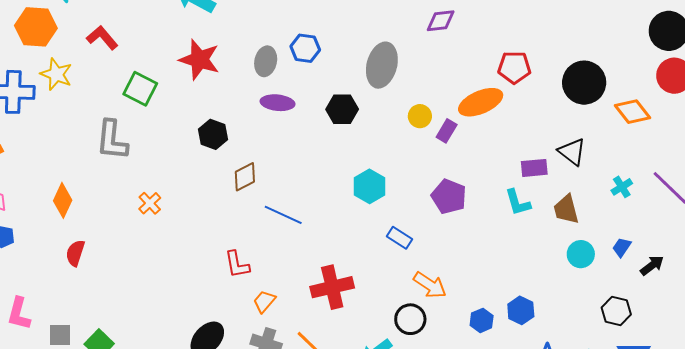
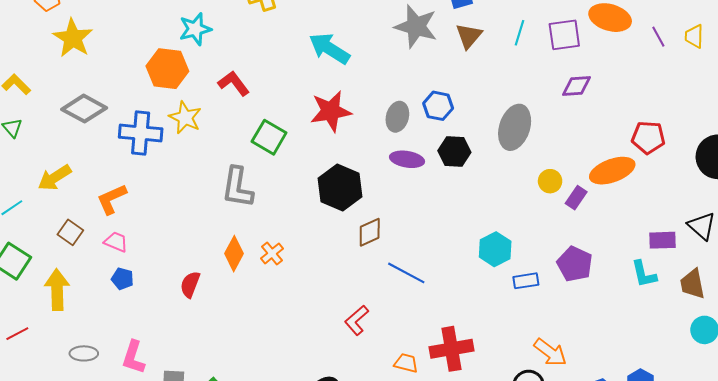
red star: (199, 60) -> (331, 111), turned -30
black hexagon: (342, 109) -> (454, 151), moved
black hexagon: (213, 134) -> (340, 187), size x1.5
orange diamond: (63, 200) -> (234, 254), moved
blue rectangle: (400, 238) -> (526, 281), moved, turned -45
red semicircle: (75, 253) -> (190, 284), moved
red L-shape: (237, 264) -> (357, 320), turned 56
orange trapezoid: (264, 301) -> (406, 363), moved, turned 60

